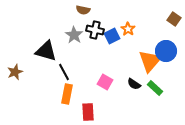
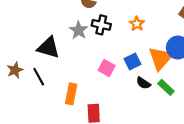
blue square: (112, 36) -> (133, 62), moved
black line: (64, 72) -> (39, 77), moved
pink square: (105, 82) -> (107, 68), moved

